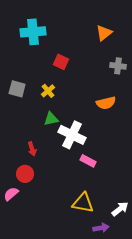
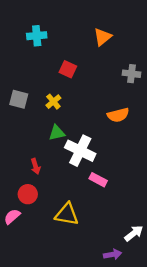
cyan cross: (33, 32) -> (37, 36), size x0.7
orange triangle: (104, 33) -> (103, 37), moved
yellow triangle: (83, 203) -> (67, 214), moved

